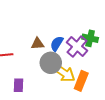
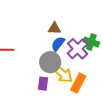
brown triangle: (38, 44) -> (54, 28), moved
purple rectangle: (19, 85) -> (43, 84), moved

